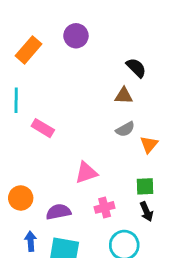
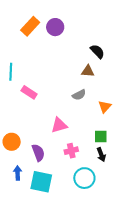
orange rectangle: (29, 50) -> (30, 26), moved
gray semicircle: (125, 129) -> (79, 95), moved
purple semicircle: (58, 212) -> (38, 153), turned 78

